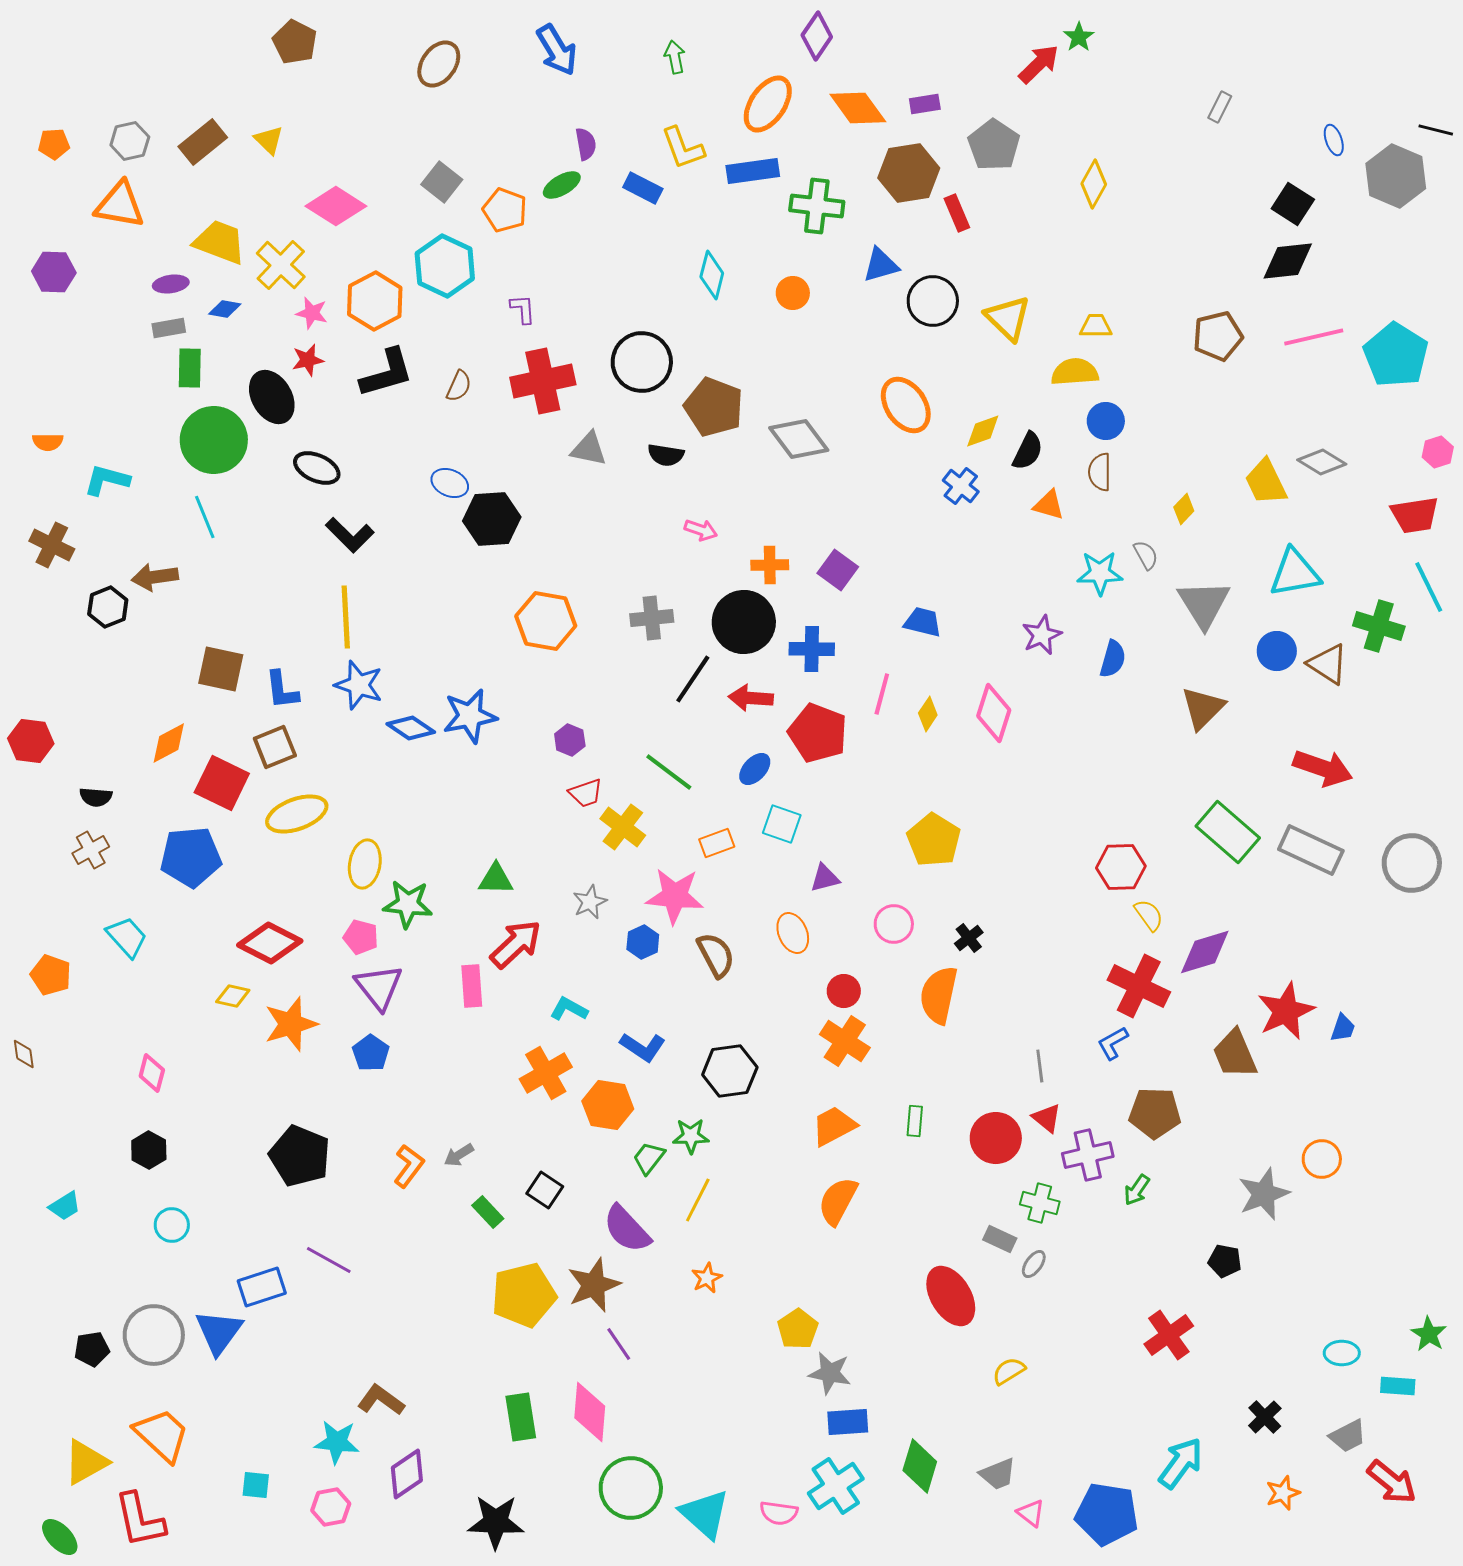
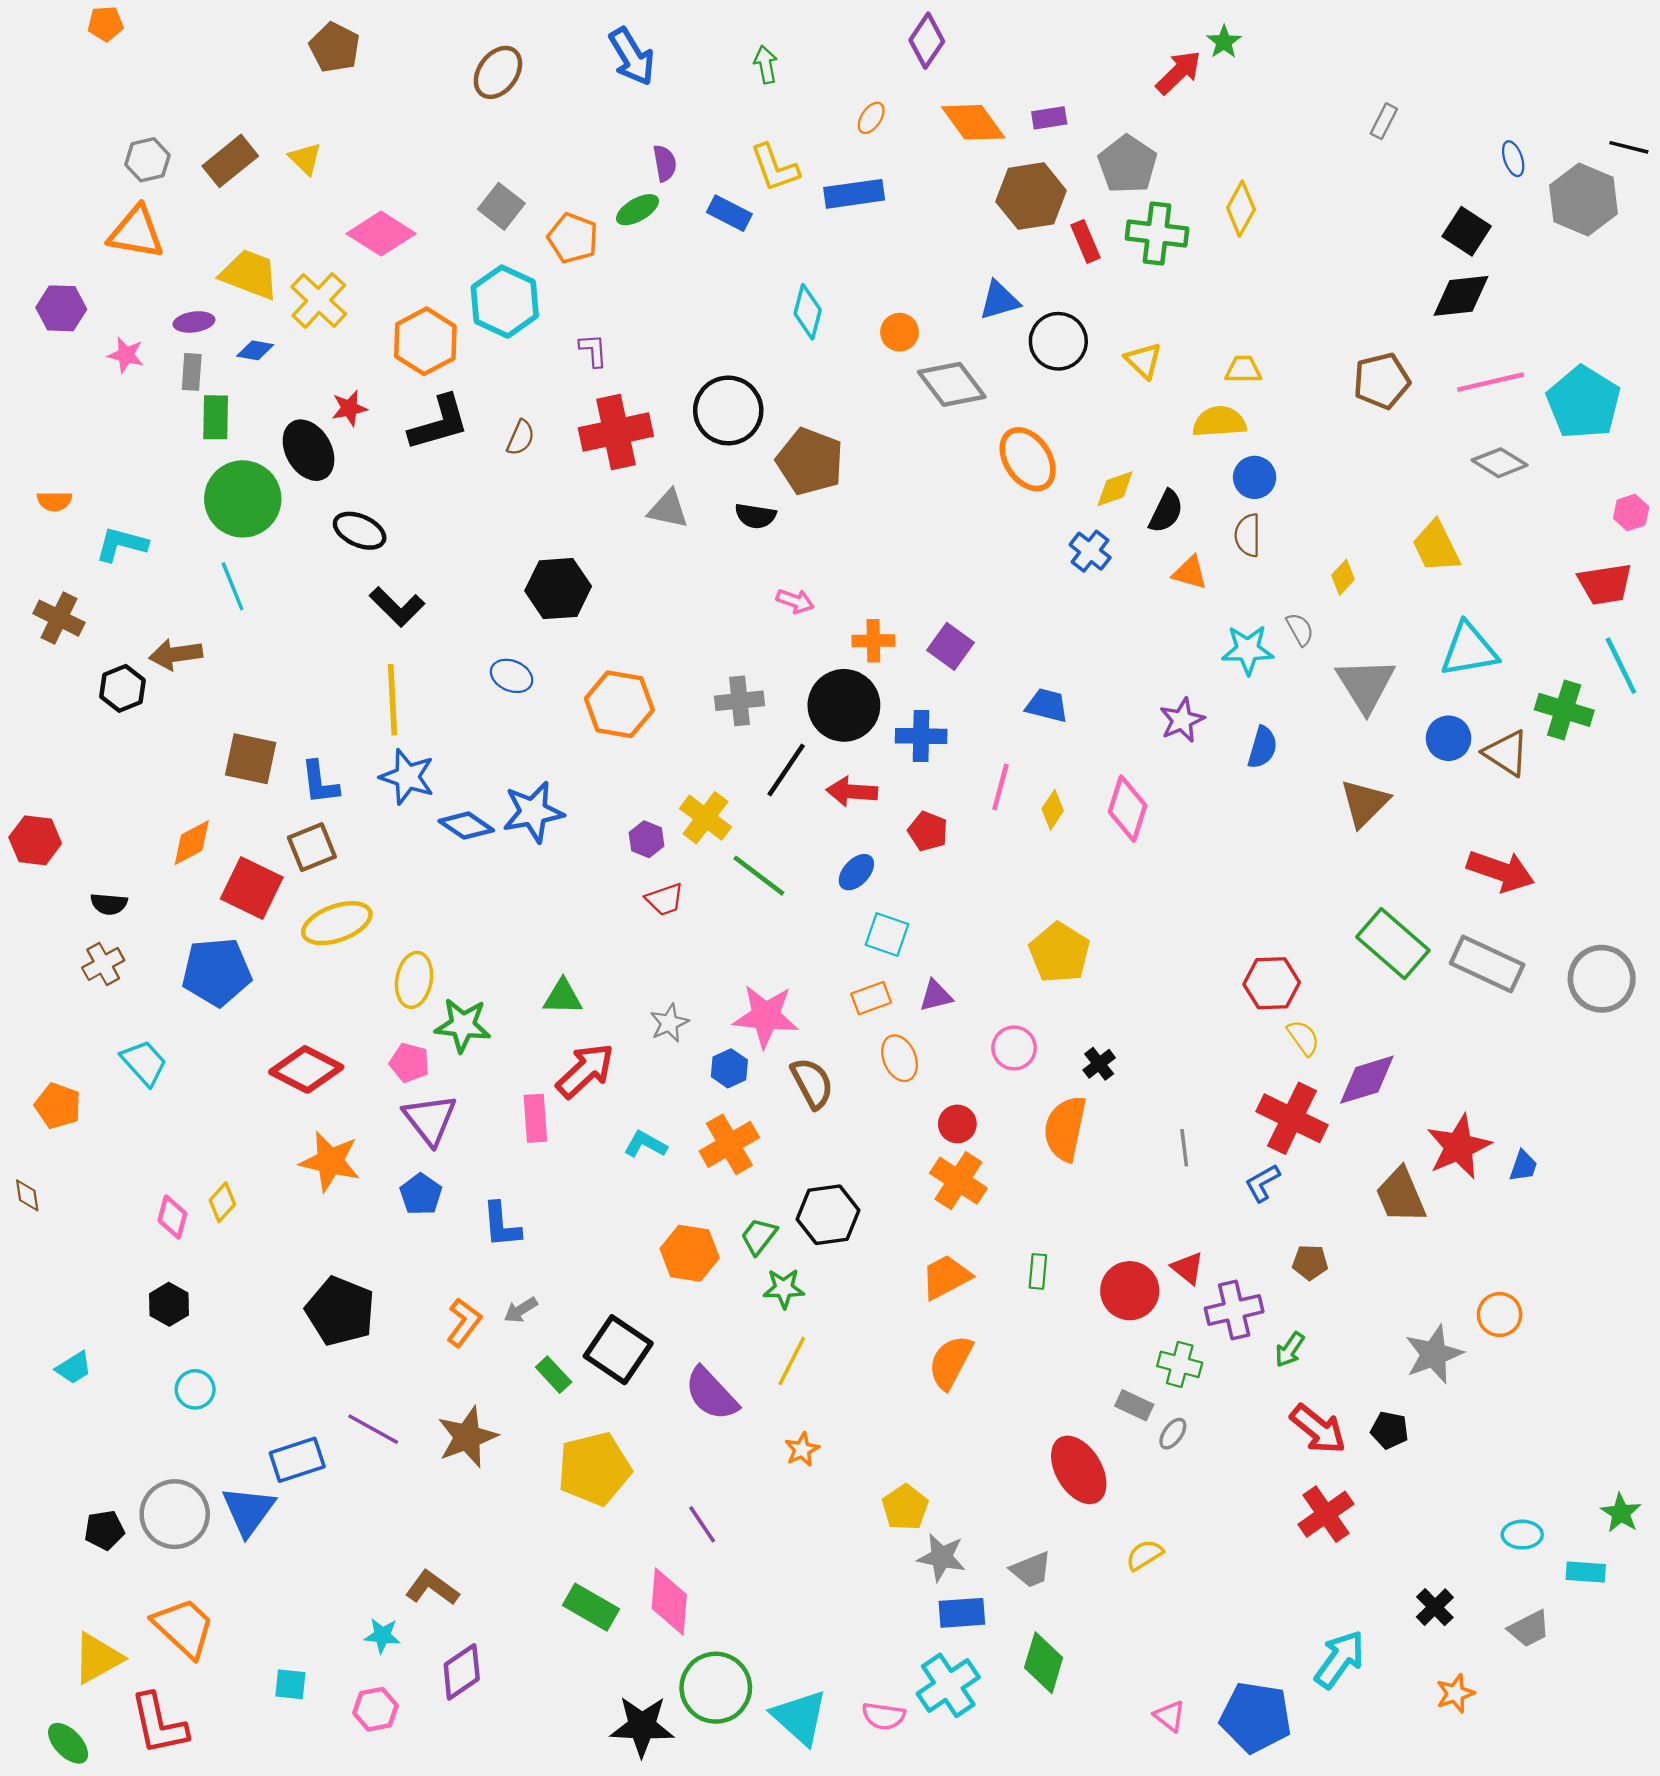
orange ellipse: (768, 104) -> (871, 118), size x0.5
orange pentagon: (54, 144) -> (105, 24), moved
green cross: (817, 206) -> (1157, 234), moved
pink star: (312, 313) -> (126, 355), moved
yellow triangle: (1008, 318) -> (1143, 361), size x0.7
gray rectangle: (169, 328) -> (192, 372), turned -76
gray diamond: (799, 439) -> (952, 384), moved
gray diamond: (1322, 462) -> (1500, 463), moved
blue ellipse: (450, 483) -> (512, 676), moved
red pentagon: (818, 733) -> (928, 831), size x0.6
yellow cross: (623, 827) -> (706, 818), moved
orange rectangle: (717, 843) -> (871, 998), moved
yellow diamond: (233, 996) -> (222, 1202), moved, turned -60
orange star: (291, 1024) -> (330, 1161), turned 30
blue L-shape: (643, 1047) -> (501, 1225), moved, turned 51
gray line: (1040, 1066) -> (1184, 1148), moved
orange cross: (546, 1073) -> (729, 1144), moved
brown pentagon: (1155, 1113) -> (1310, 1262), size x0.6
green trapezoid: (649, 1158) -> (759, 1236), moved
black square: (545, 1190) -> (618, 1350), size x1.6
brown star: (594, 1285) -> (467, 1437), moved
green rectangle: (521, 1417) -> (591, 1607), turned -51
cyan star: (337, 1442) -> (382, 1636), size x0.7
gray trapezoid: (998, 1474) -> (1031, 1570), moved
red arrow: (1392, 1482) -> (1318, 1429), moved
black star: (496, 1522) -> (642, 1726), moved

